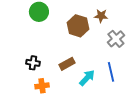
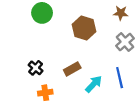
brown star: (101, 16) -> (121, 13), moved
black cross: (33, 63) -> (36, 68), turned 32

